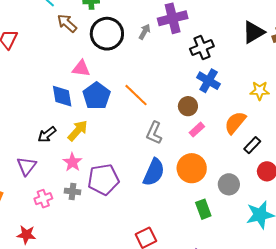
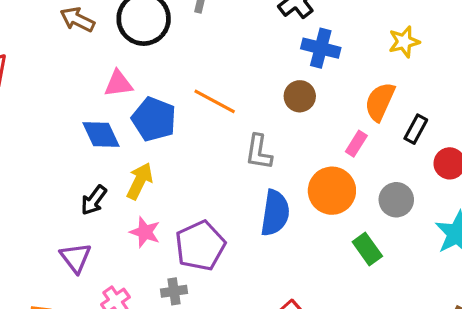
pink rectangle: (197, 130) -> (356, 144), moved
gray cross: (72, 191) -> (174, 291), moved

